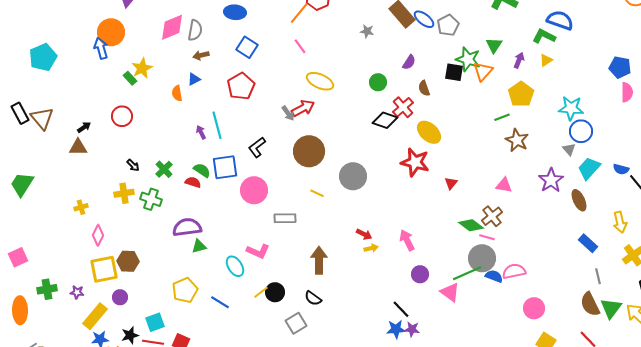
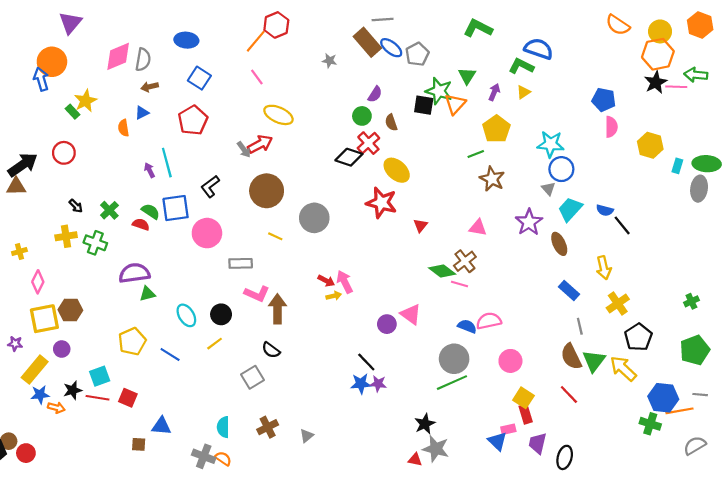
green circle: (378, 82) -> (362, 116), moved
black arrow: (84, 127) -> (23, 165), size x2.0
pink arrow: (407, 240) -> (345, 282), moved
pink L-shape: (258, 251) -> (257, 294), moved
gray circle: (482, 258) -> (454, 359), moved
green line: (467, 273) -> (452, 383), moved
black circle: (275, 292) -> (221, 314), moved
pink triangle: (450, 292) -> (411, 314), moved

